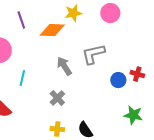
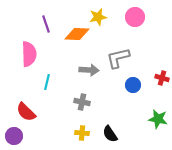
gray arrow: (64, 66) -> (89, 70), turned 126
blue circle: (118, 80) -> (133, 85), moved
gray cross: (57, 98) -> (82, 102), turned -35

